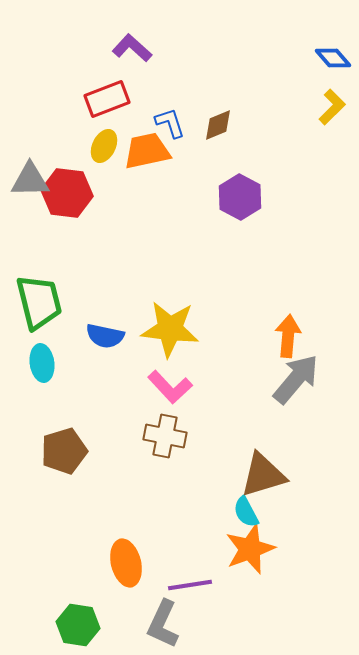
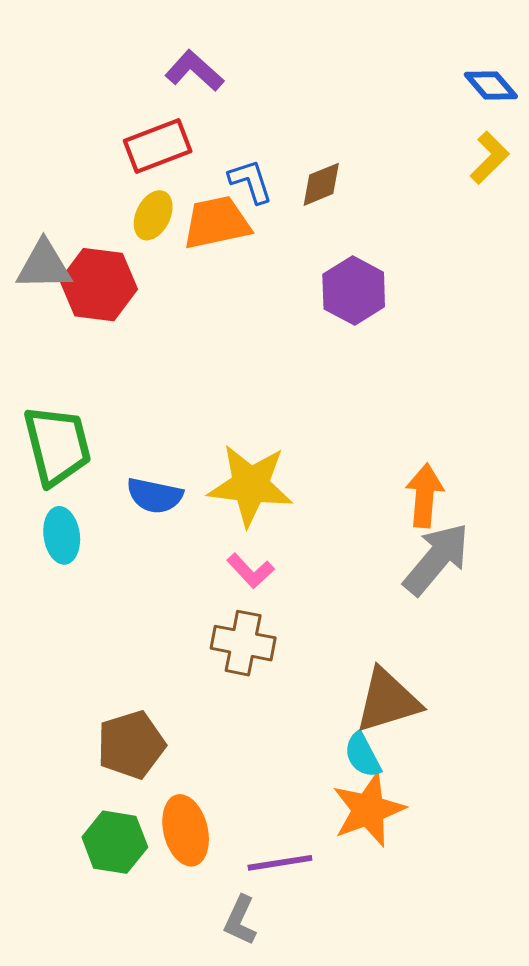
pink L-shape: (170, 387) -> (250, 571), size x0.7
brown pentagon: (64, 451) -> (131, 745), moved
gray L-shape: (163, 624) -> (240, 920), size x0.7
green hexagon: (78, 625) -> (115, 842), moved

